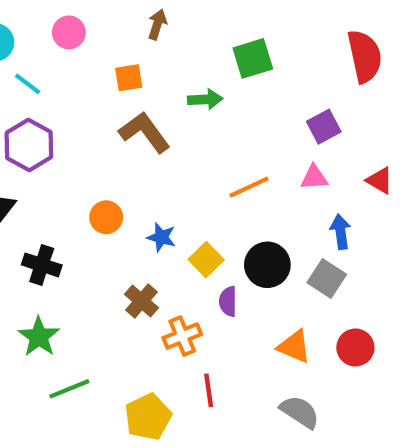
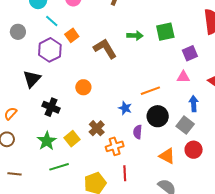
green square: (253, 58) -> (165, 32), moved
orange square: (129, 78) -> (72, 35), moved, turned -32
orange line: (249, 187) -> (150, 91), moved
blue star: (161, 237) -> (125, 108), moved
yellow square: (206, 260) -> (72, 139), moved
red circle: (355, 347) -> (194, 150), moved

